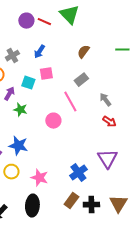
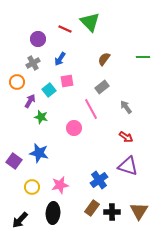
purple circle: (26, 21) -> (38, 39), moved
cyan square: (28, 83) -> (49, 90), turned 32
red arrow: (109, 122) -> (126, 137), moved
purple triangle: (107, 159) -> (128, 166), turned -40
yellow circle: (11, 172) -> (32, 187), moved
pink star: (39, 178) -> (60, 185), turned -30

